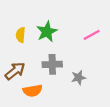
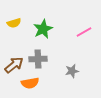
yellow semicircle: (21, 35) -> (14, 23), moved, turned -112
gray cross: (52, 64) -> (38, 59), moved

